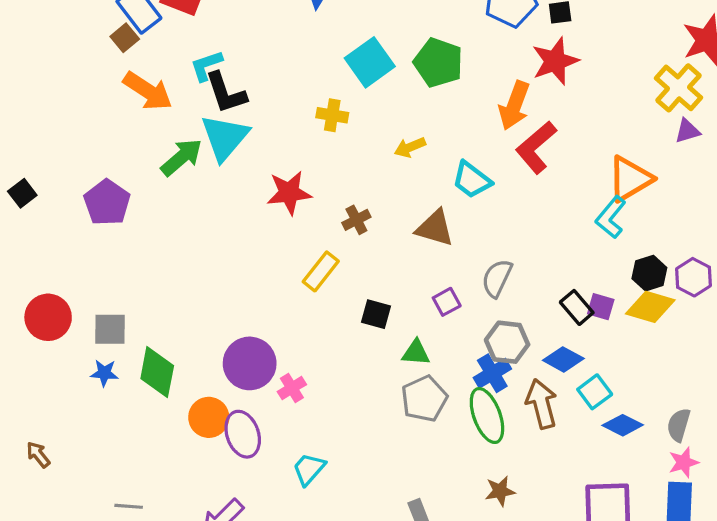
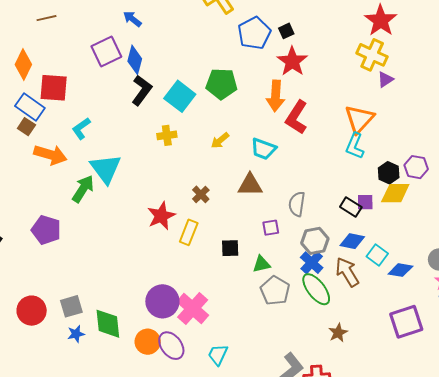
black L-shape: (226, 93) -> (142, 90), moved, turned -108
red star: (289, 193) -> (161, 216), moved
purple square: (447, 302) -> (271, 228), turned 36
pink cross: (292, 388) -> (193, 308), size x1.8

